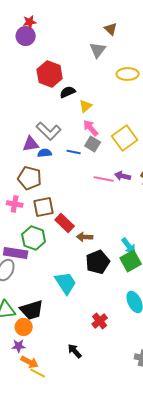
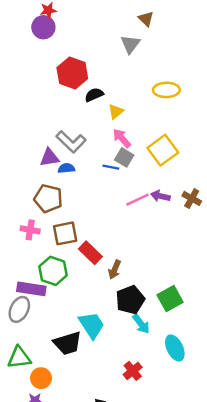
yellow ellipse: (128, 74) -> (166, 90), moved
blue line: (74, 152) -> (111, 167), moved
pink line: (104, 179) -> (137, 200), turned -36
brown arrow: (85, 237) -> (115, 270), turned -70
cyan arrow: (129, 246) -> (141, 324), moved
black trapezoid: (32, 310) -> (68, 343), moved

